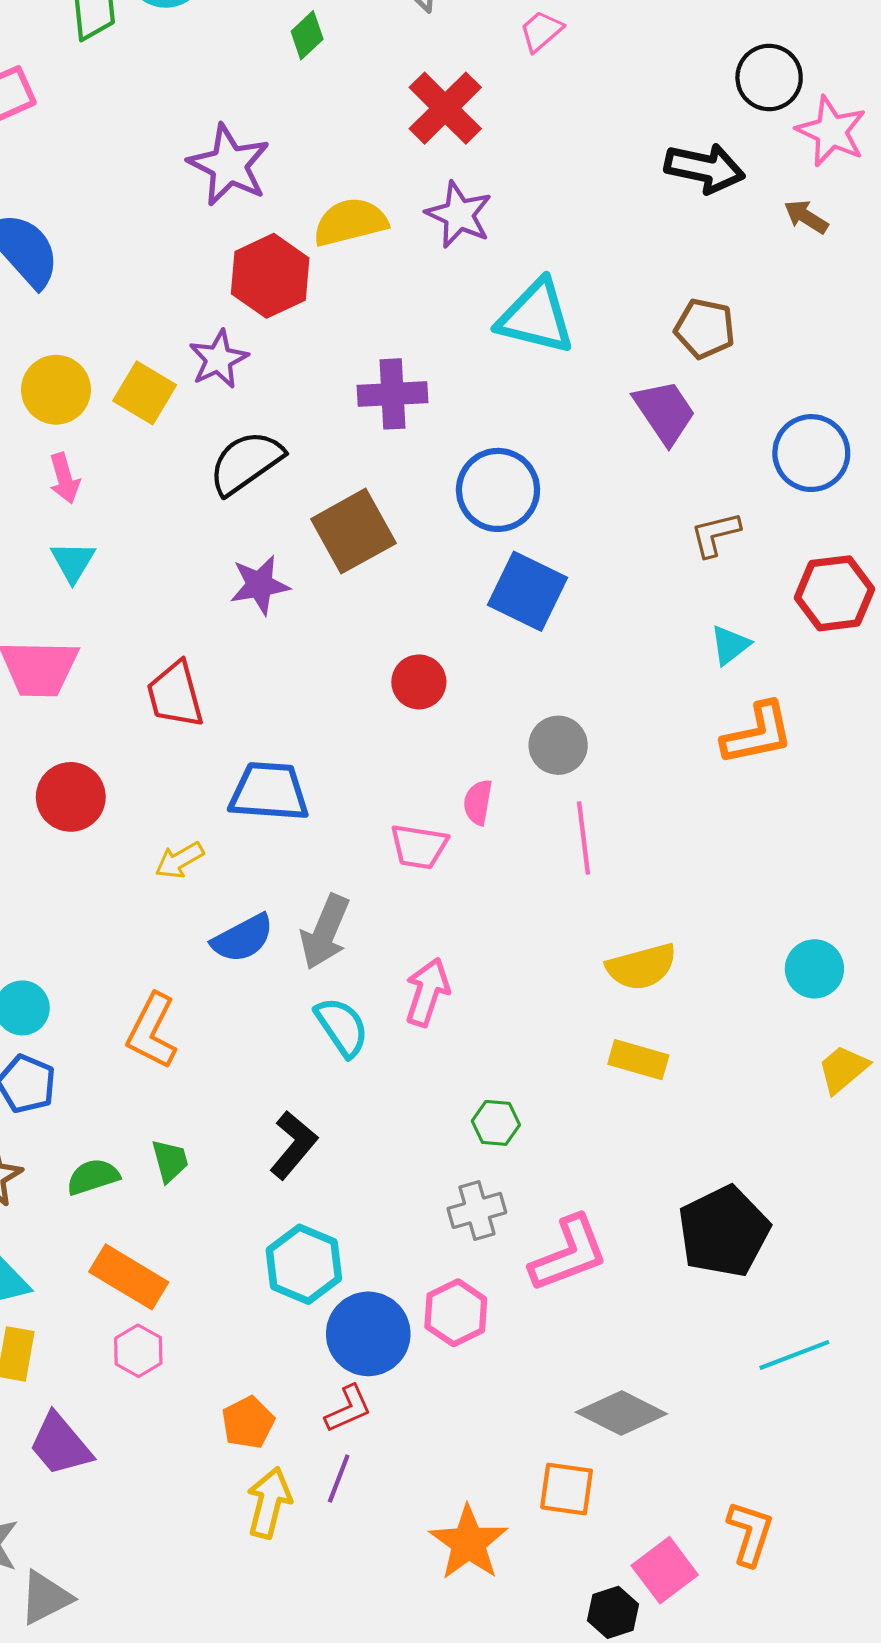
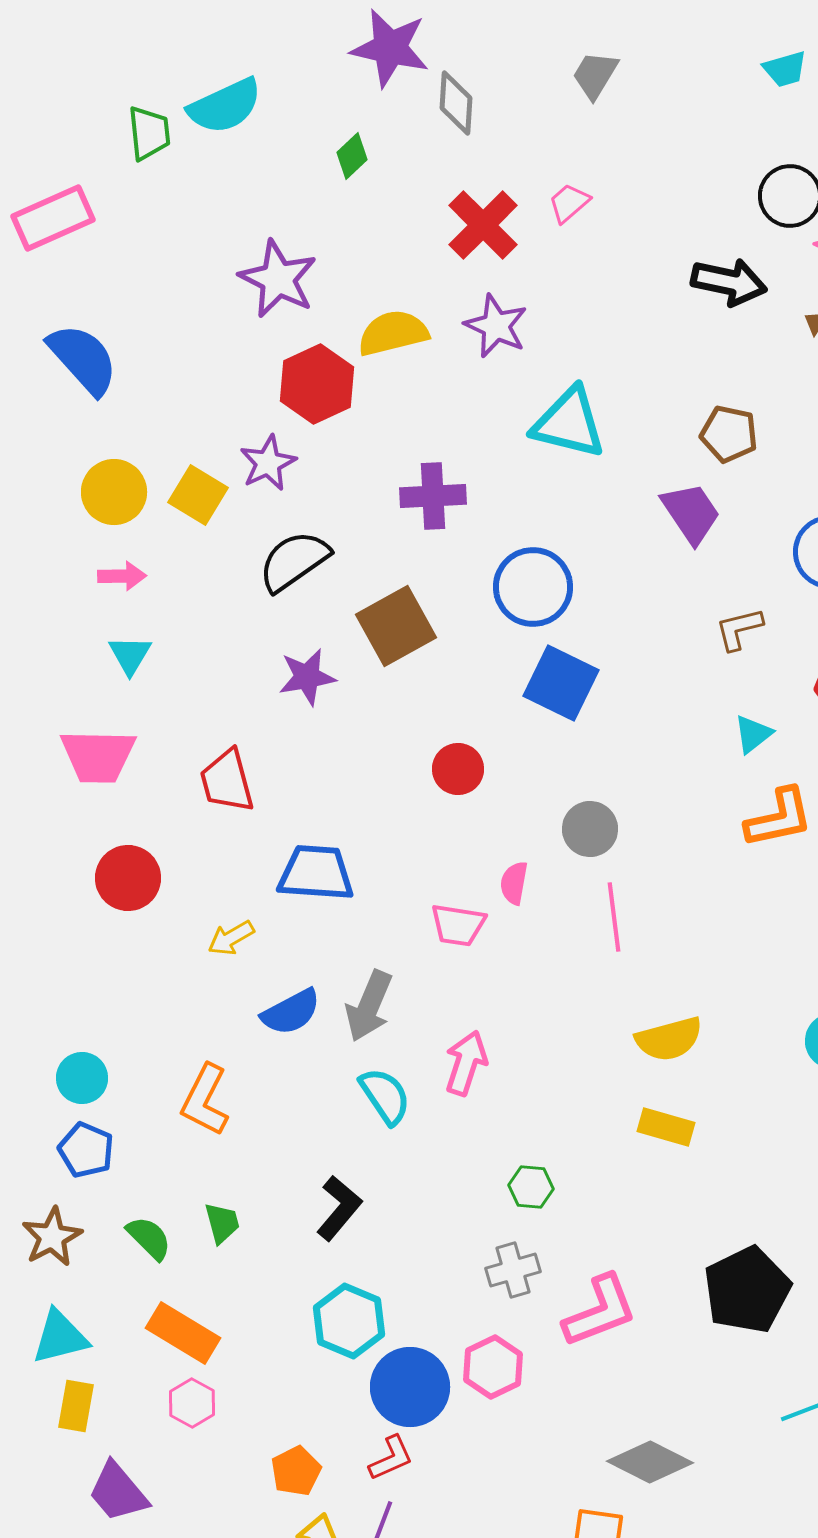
pink trapezoid: (541, 31) -> (569, 203), moved
pink arrow: (64, 478) -> (122, 576), turned -75
green semicircle: (93, 1177) -> (149, 1238), turned 63

